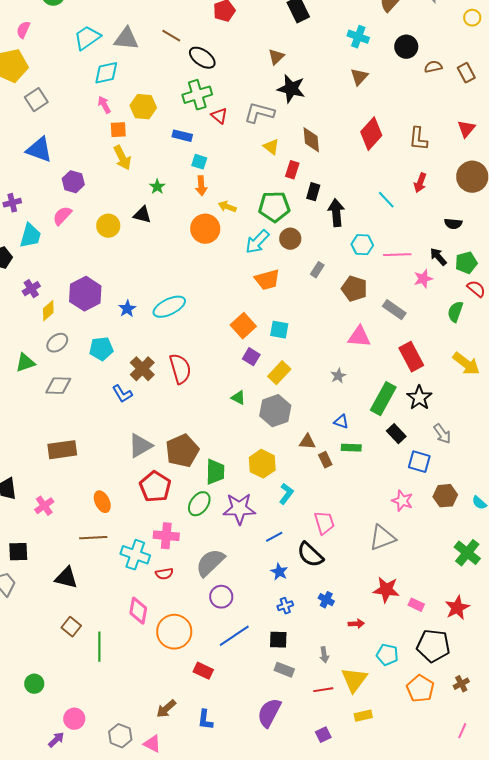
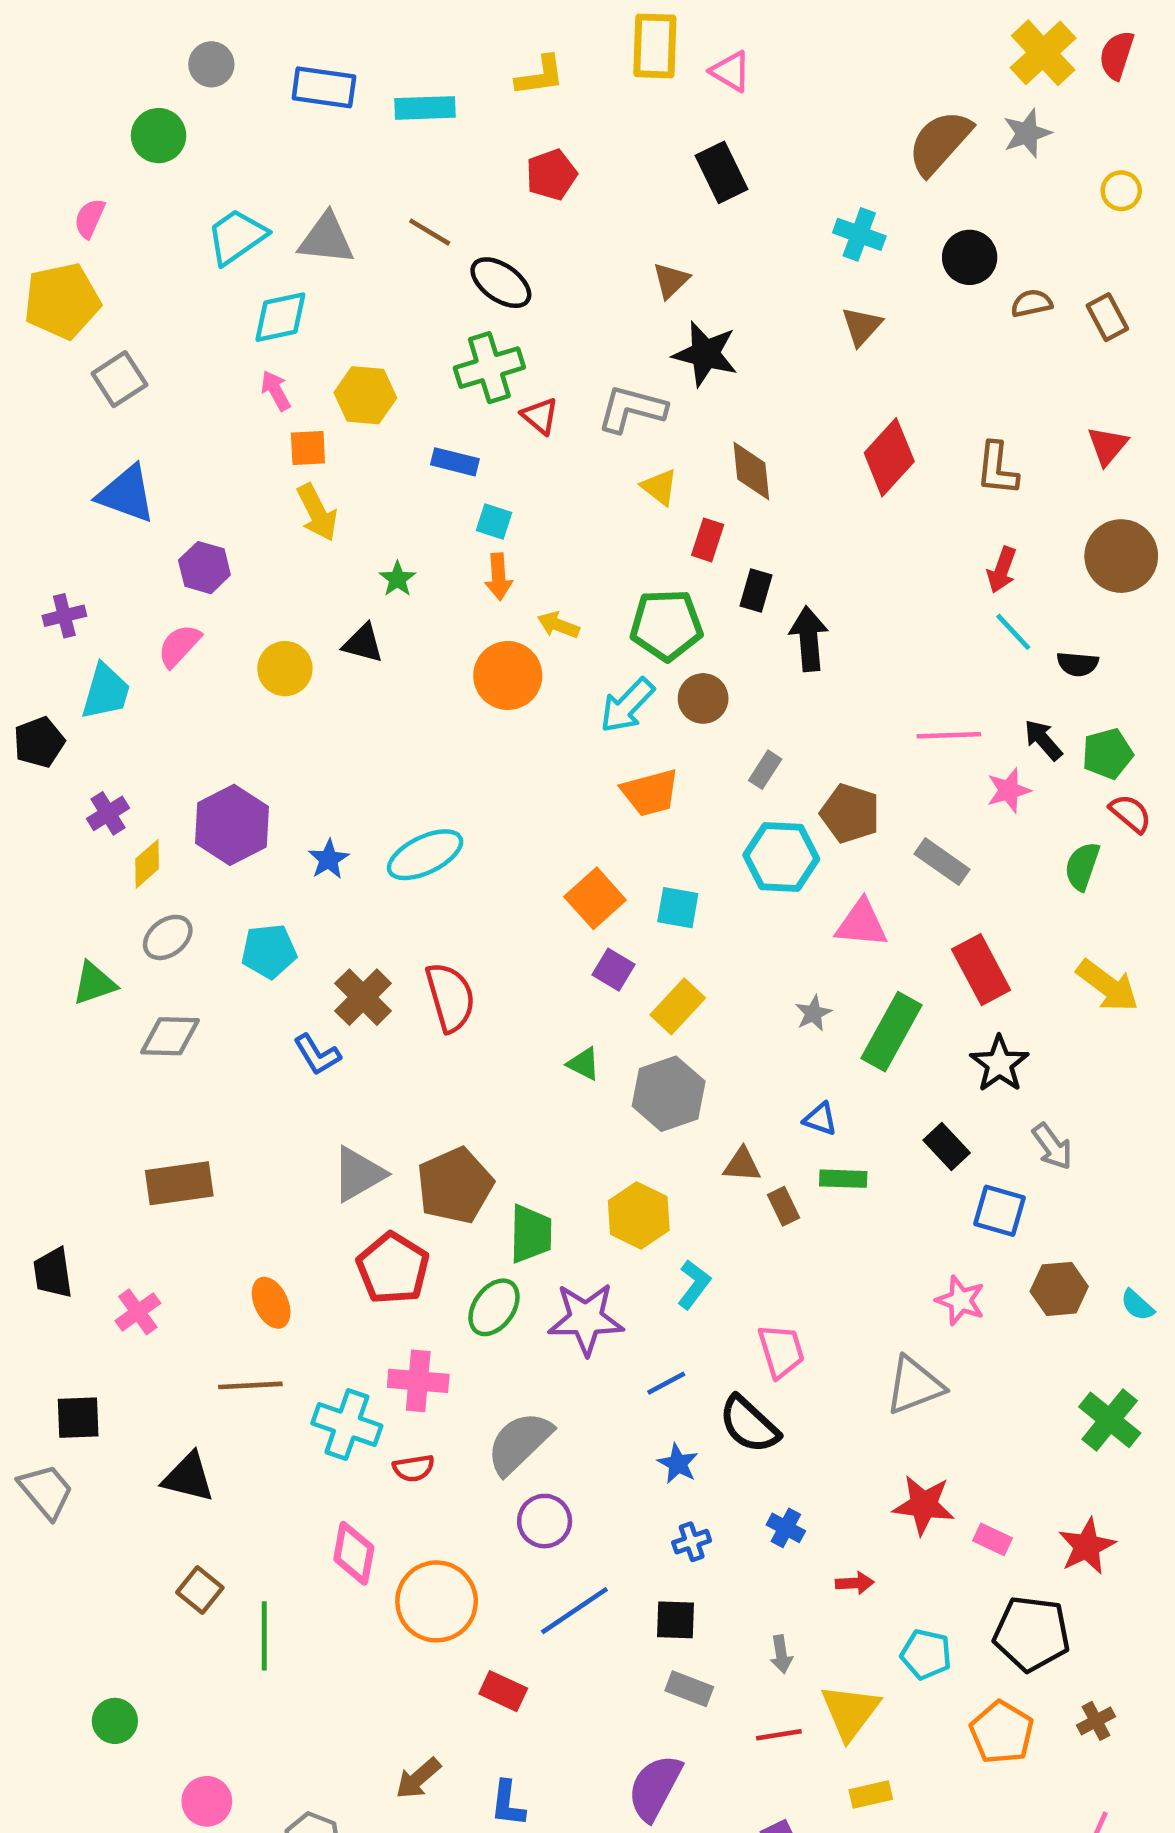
cyan line: (386, 200) -> (1013, 632), moved
cyan hexagon: (362, 245) -> (781, 857), moved, size x1.4
green rectangle: (383, 399) -> (891, 1032), moved

